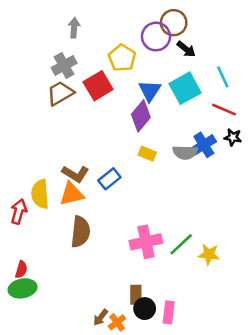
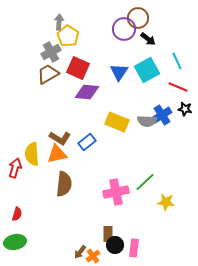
yellow pentagon: (122, 58) -> (68, 36), moved
red square: (98, 86) -> (78, 68), turned -35
purple diamond: (141, 116) -> (87, 92), moved, turned 55
yellow rectangle: (147, 154) -> (117, 122), size x1.6
green line: (181, 244) -> (145, 182), moved
green ellipse: (22, 288) -> (15, 242), moved

